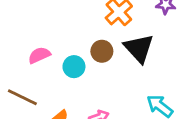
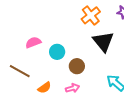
brown circle: (102, 51) -> (77, 66), moved

